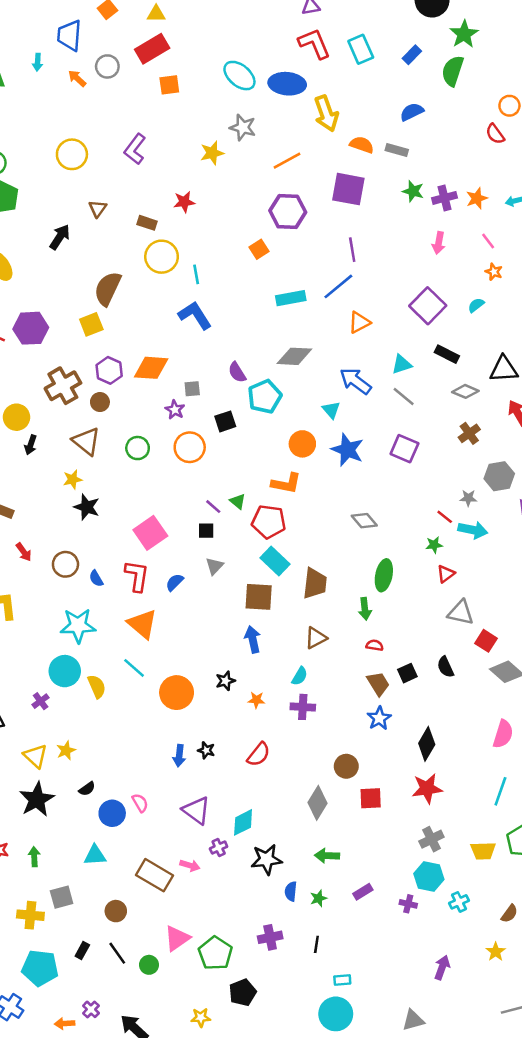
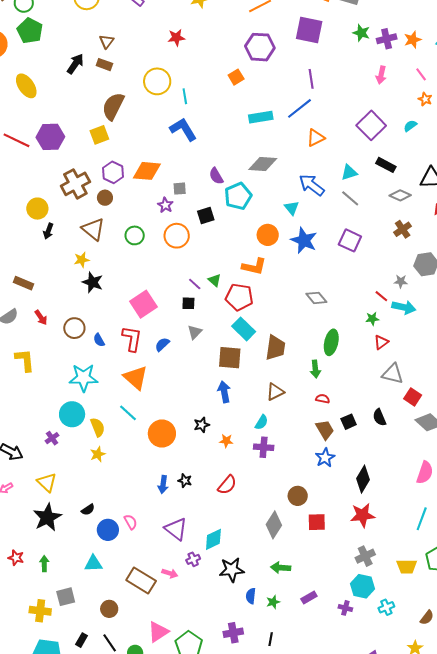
brown rectangle: (147, 223) -> (104, 65), moved
yellow star: (66, 750) -> (98, 454), moved

